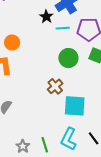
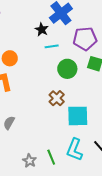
cyan line: (63, 28) -> (52, 46), moved

